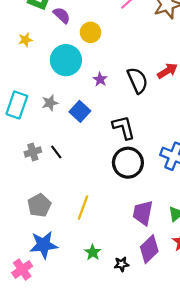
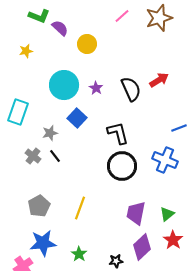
cyan circle: (66, 60) -> (64, 85), moved
gray star: (50, 103) -> (50, 133), moved
gray cross: (33, 152) -> (33, 156), turned -35
green star: (93, 252) -> (79, 254), moved

